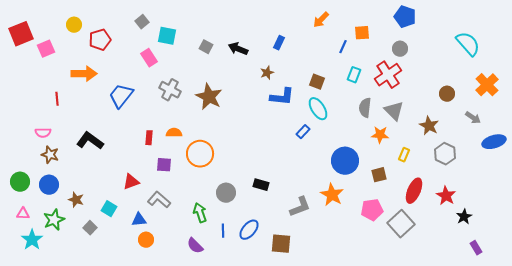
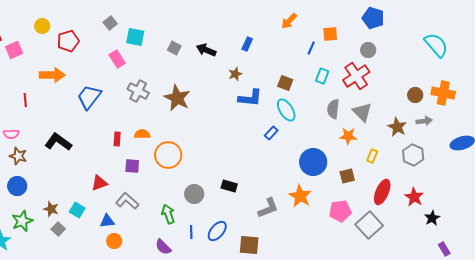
orange cross: (487, 85) -> (443, 93), moved, turned -35
gray arrow: (473, 118) -> (424, 121), moved, turned -42
brown star: (76, 200) -> (51, 209), moved

